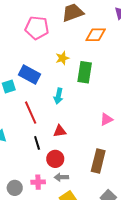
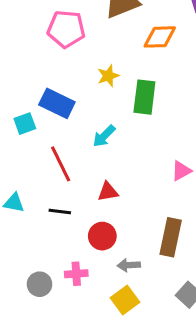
cyan arrow: (58, 96) -> (104, 136), turned 35
black line: (37, 143) -> (60, 212), moved, turned -64
gray arrow: (61, 177) -> (129, 265), moved

